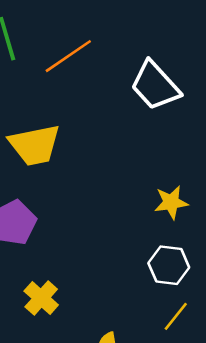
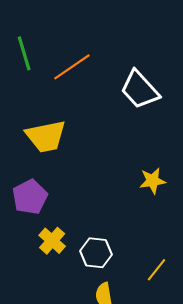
white hexagon: (169, 265) -> (96, 253), moved
yellow cross: (41, 298) -> (52, 241), moved

